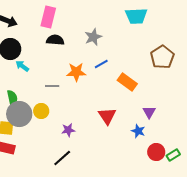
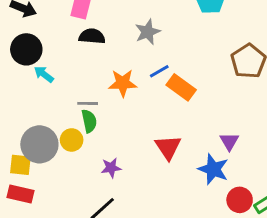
orange rectangle: (127, 82) -> (181, 87), moved
green semicircle: (12, 98) -> (89, 121), moved
blue star: (138, 131) -> (213, 169), size x1.5

